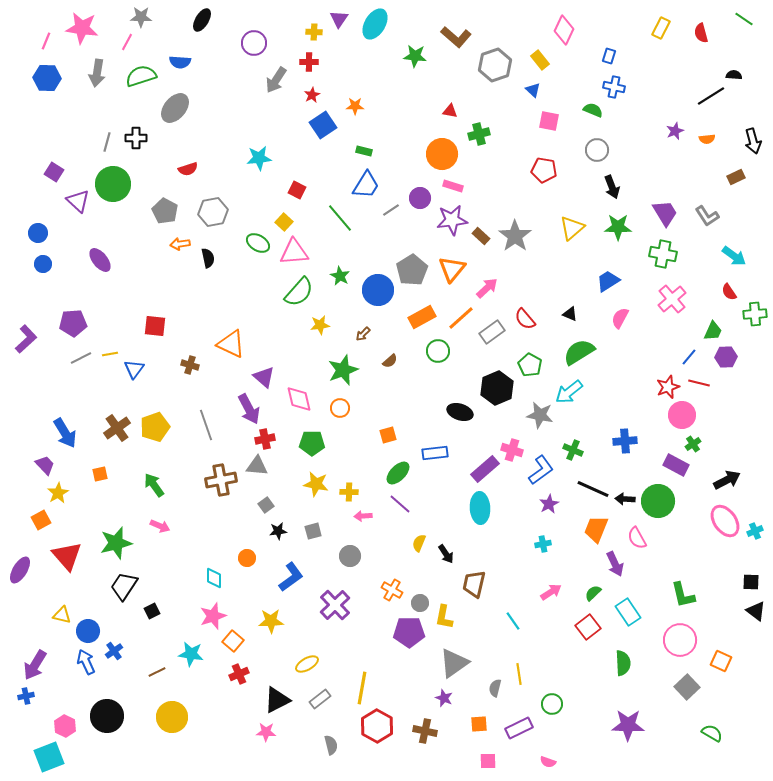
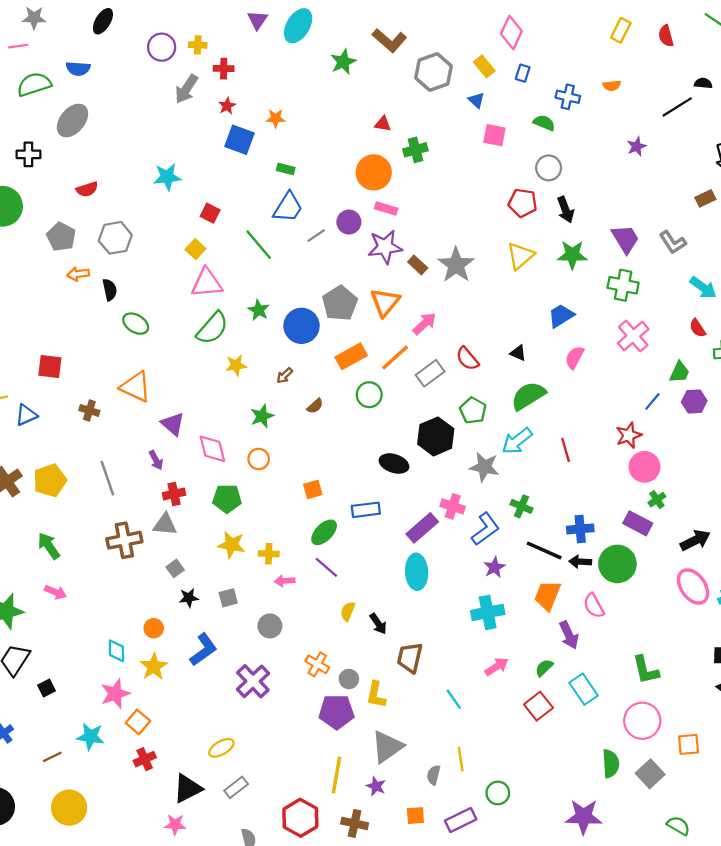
yellow cross: (314, 32) -> (198, 45), moved
pink line: (127, 42) -> (18, 46), turned 54
green star: (415, 56) -> (343, 62), turned -30
blue rectangle: (609, 56) -> (523, 73), moved
blue square: (323, 125) -> (239, 140), turned -36
orange semicircle: (707, 139) -> (612, 86), moved
red pentagon: (544, 170) -> (523, 203), moved
green ellipse: (258, 243) -> (136, 324), moved
blue triangle: (134, 369) -> (26, 415), turned 30
green star: (343, 370) -> (262, 416), size x0.7
red line: (699, 383) -> (566, 450), moved, turned 60
purple arrow: (249, 409) -> (156, 460), size x0.6
blue cross: (625, 441) -> (580, 529), moved
cyan cross: (543, 544) -> (488, 612), size x1.8
yellow star: (271, 621) -> (154, 667), moved, turned -30
orange square: (721, 661) -> (689, 744), turned -30
green semicircle: (623, 663) -> (611, 764), moved
yellow line: (362, 688) -> (336, 775), moved

